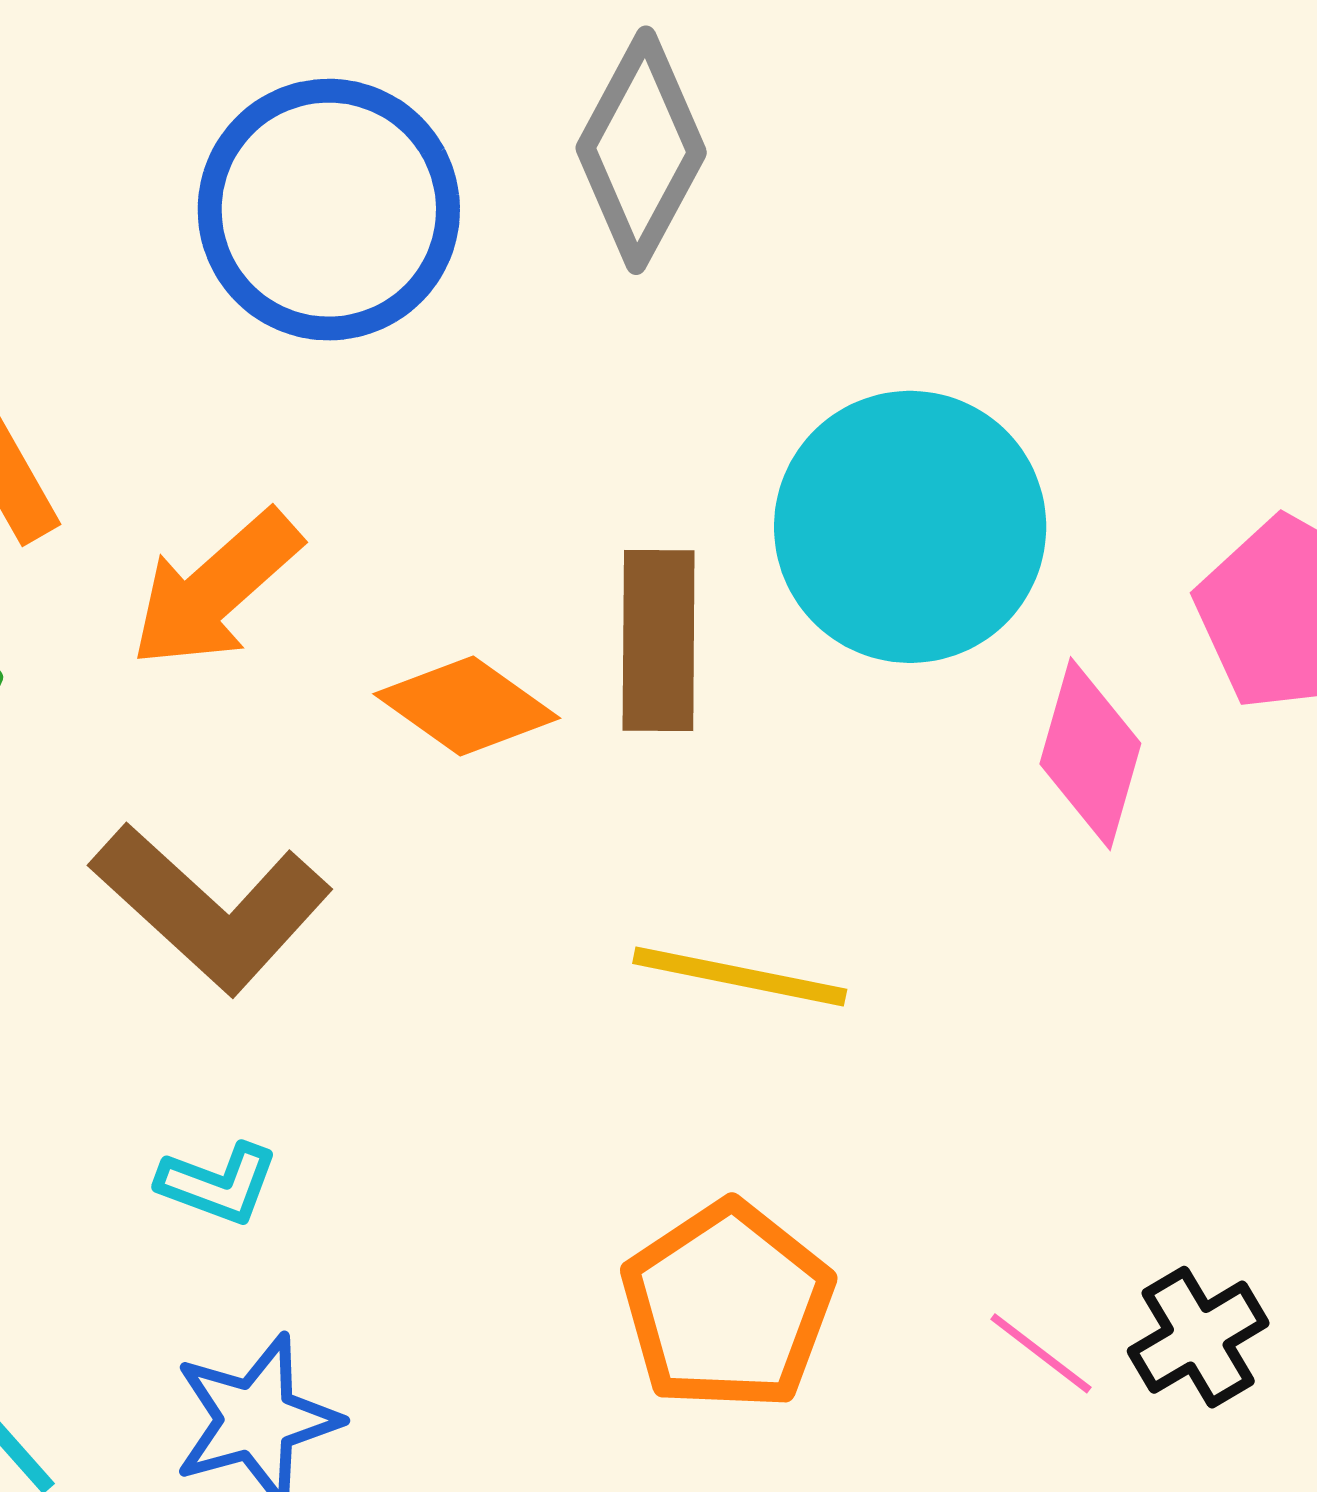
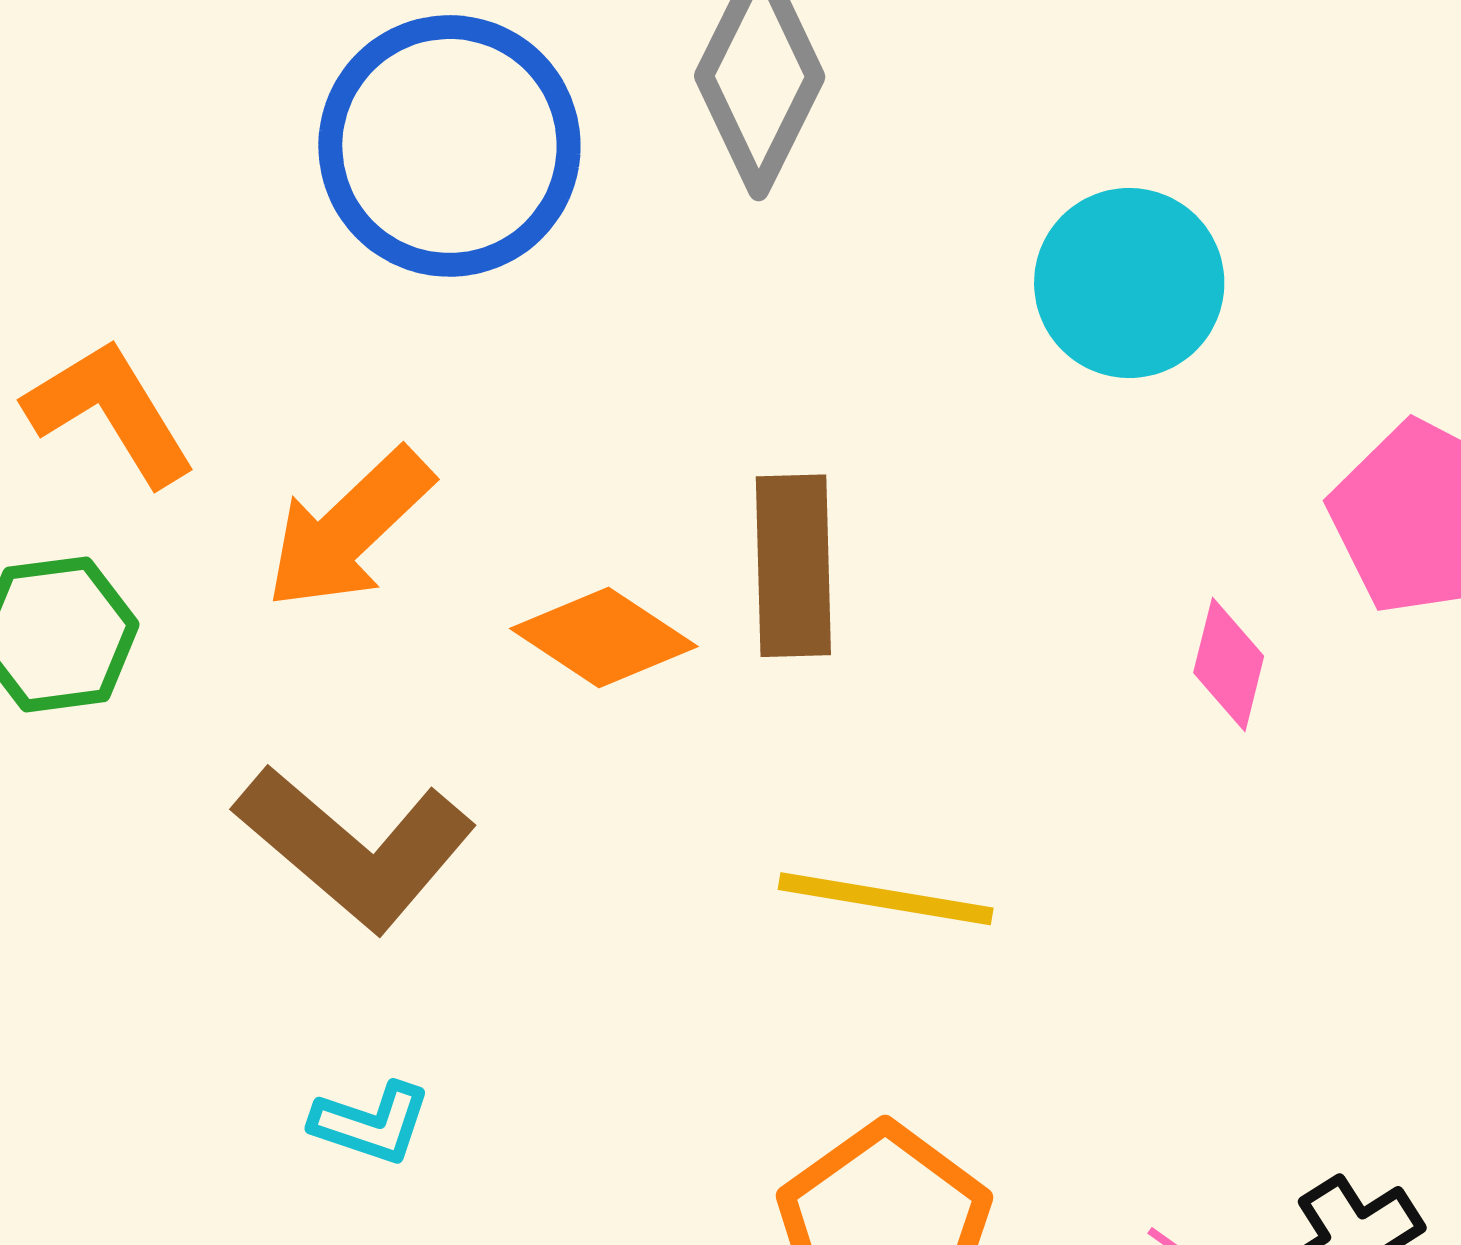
cyan circle: (910, 527) -> (1129, 283), moved, size x0.7
pink diamond: (1090, 754) -> (1229, 664), size x0.7

